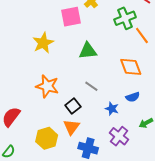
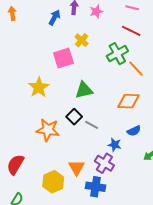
orange diamond: (131, 67) -> (129, 101), turned -60
black square: (73, 106) -> (74, 117), moved
purple cross: (119, 136) -> (104, 163), moved

